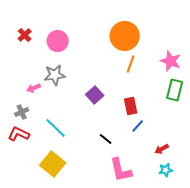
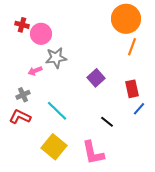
red cross: (25, 35) -> (22, 25), moved, turned -32
pink circle: (58, 41) -> (41, 34), moved
pink L-shape: (121, 170) -> (93, 153), moved

